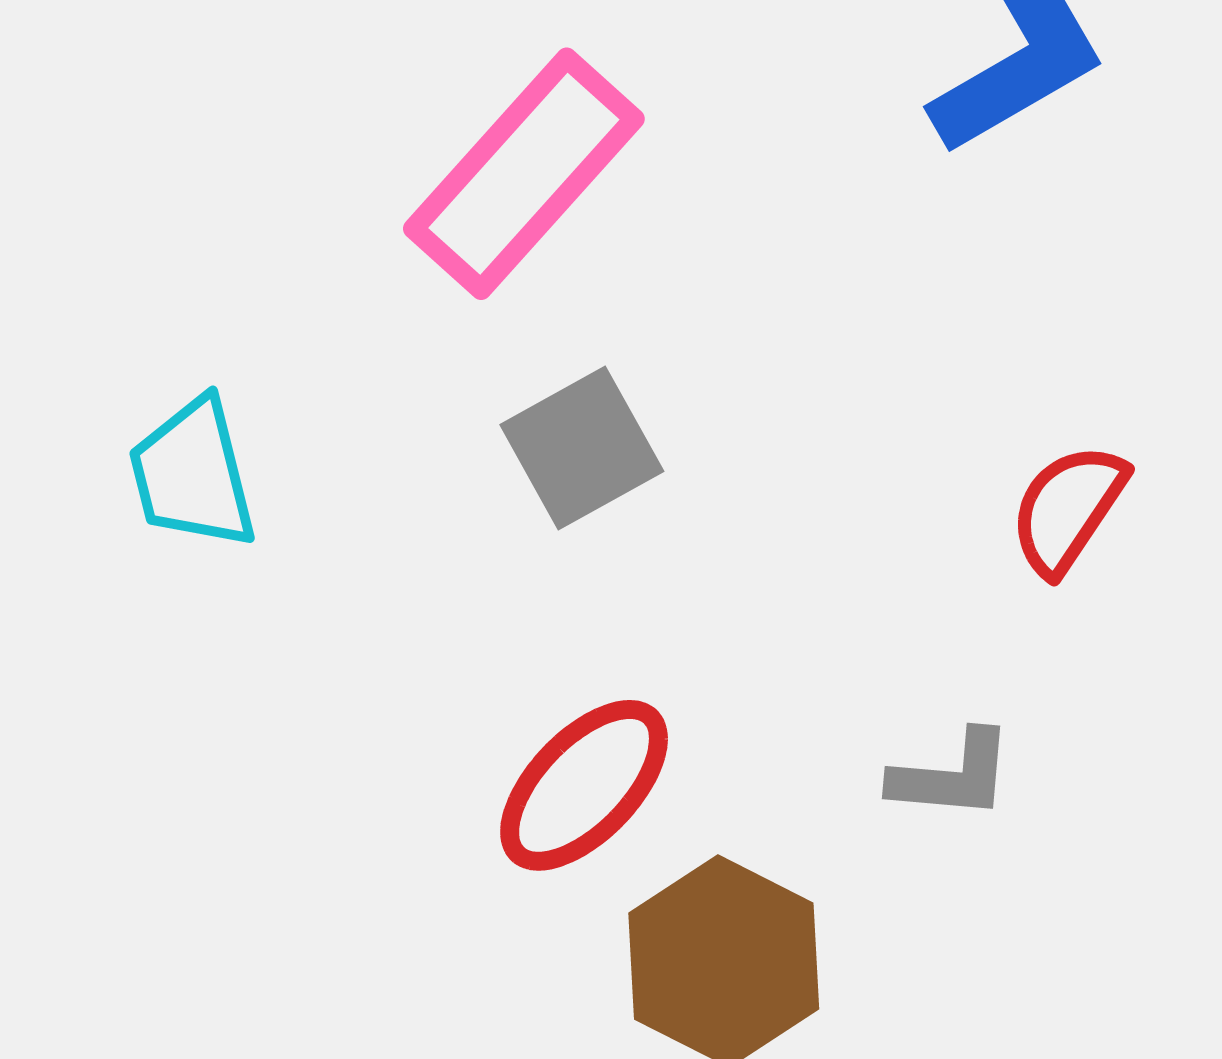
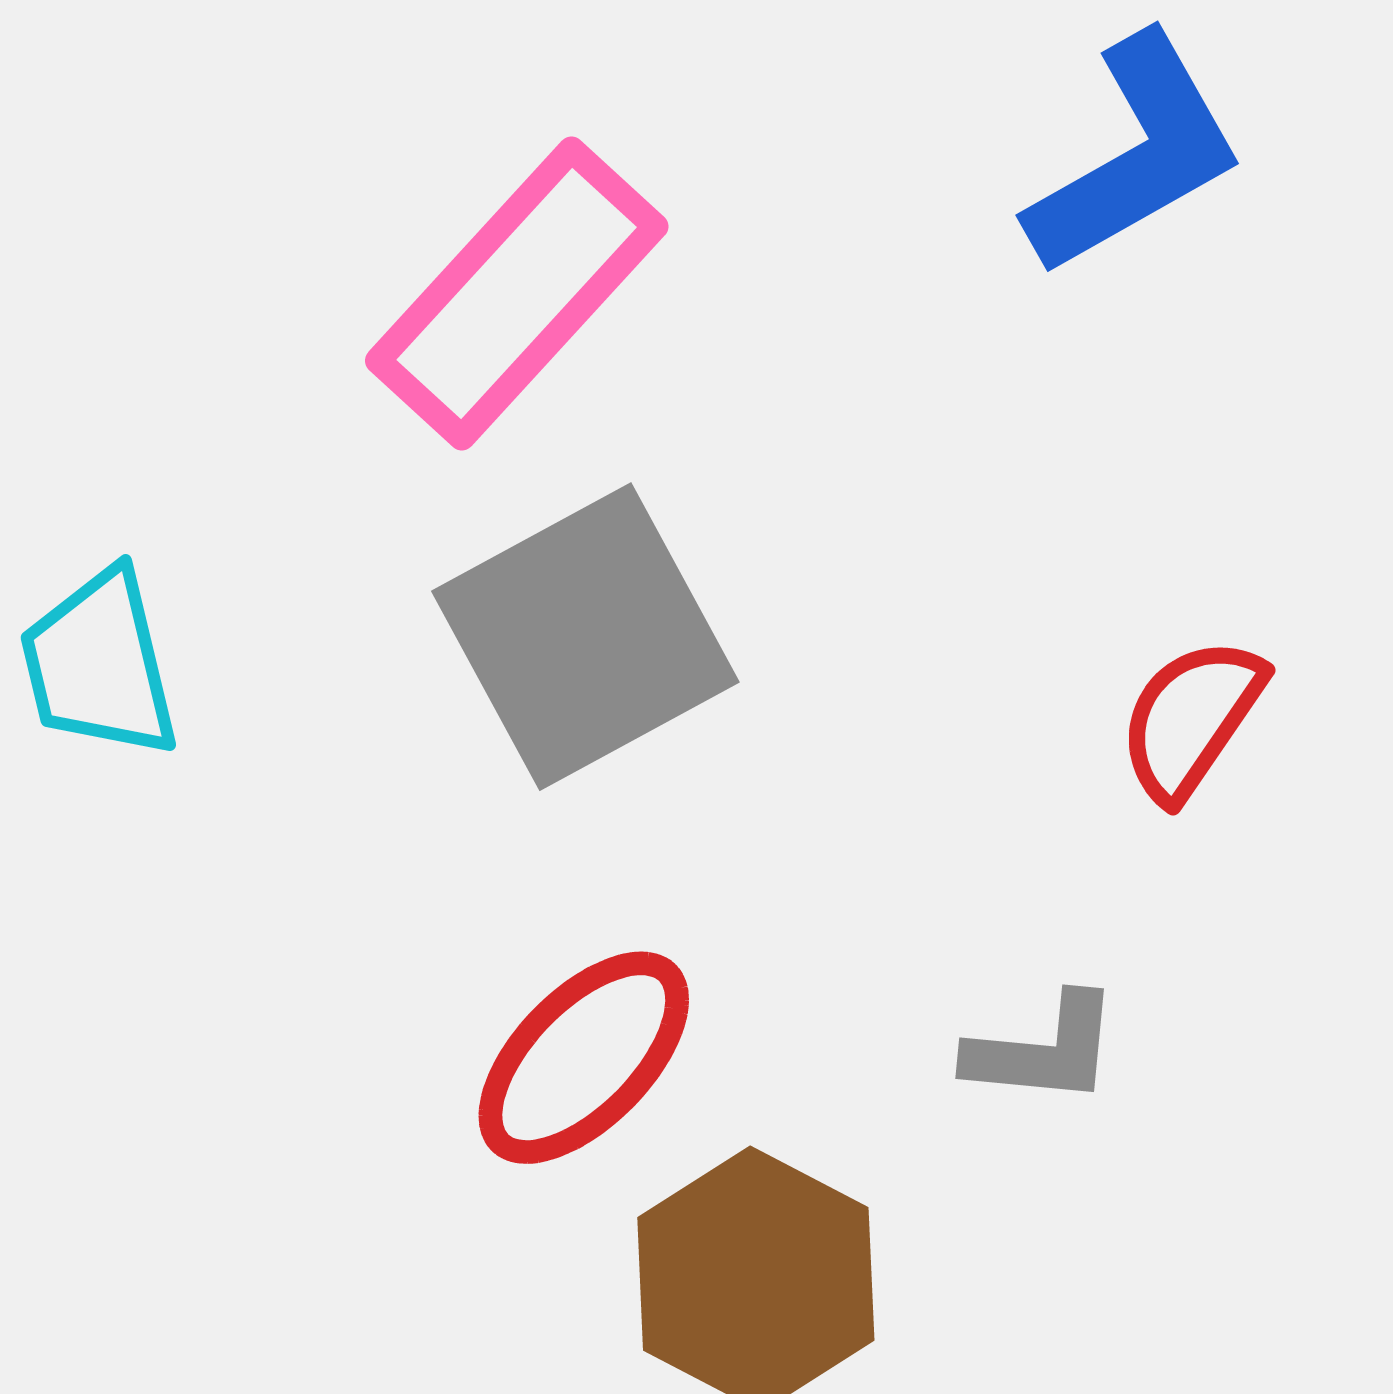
gray square: (582, 448) -> (585, 637), size x1.5

